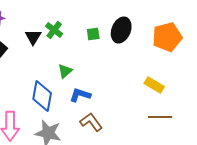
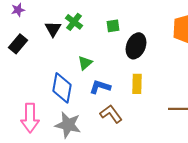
black ellipse: (121, 30) -> (136, 46), moved
yellow rectangle: (154, 85) -> (137, 84), moved, turned 60

